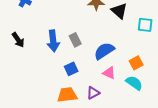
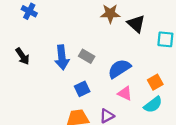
gray rectangle: (75, 40) -> (87, 56), turned -32
cyan semicircle: (134, 83) -> (153, 105), turned 108

